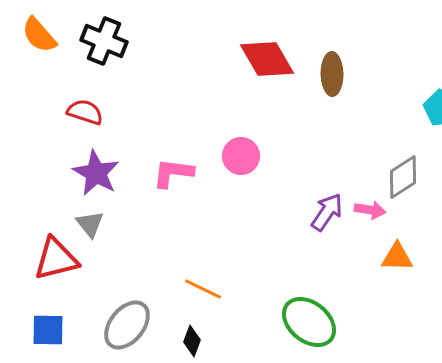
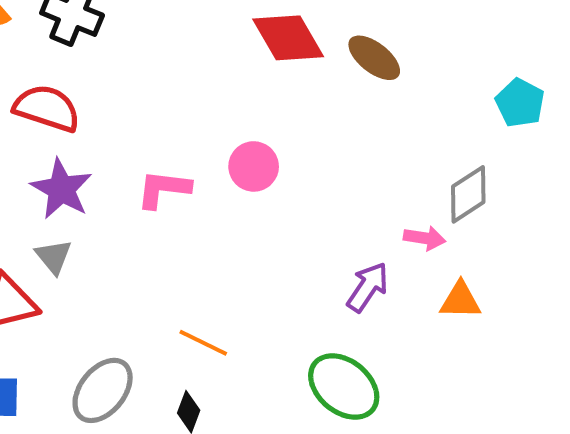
brown ellipse: (332, 74) -> (374, 58), turned -51
red semicircle: (85, 112) -> (47, 108), size x1.4
purple arrow: (327, 212) -> (368, 287), moved

